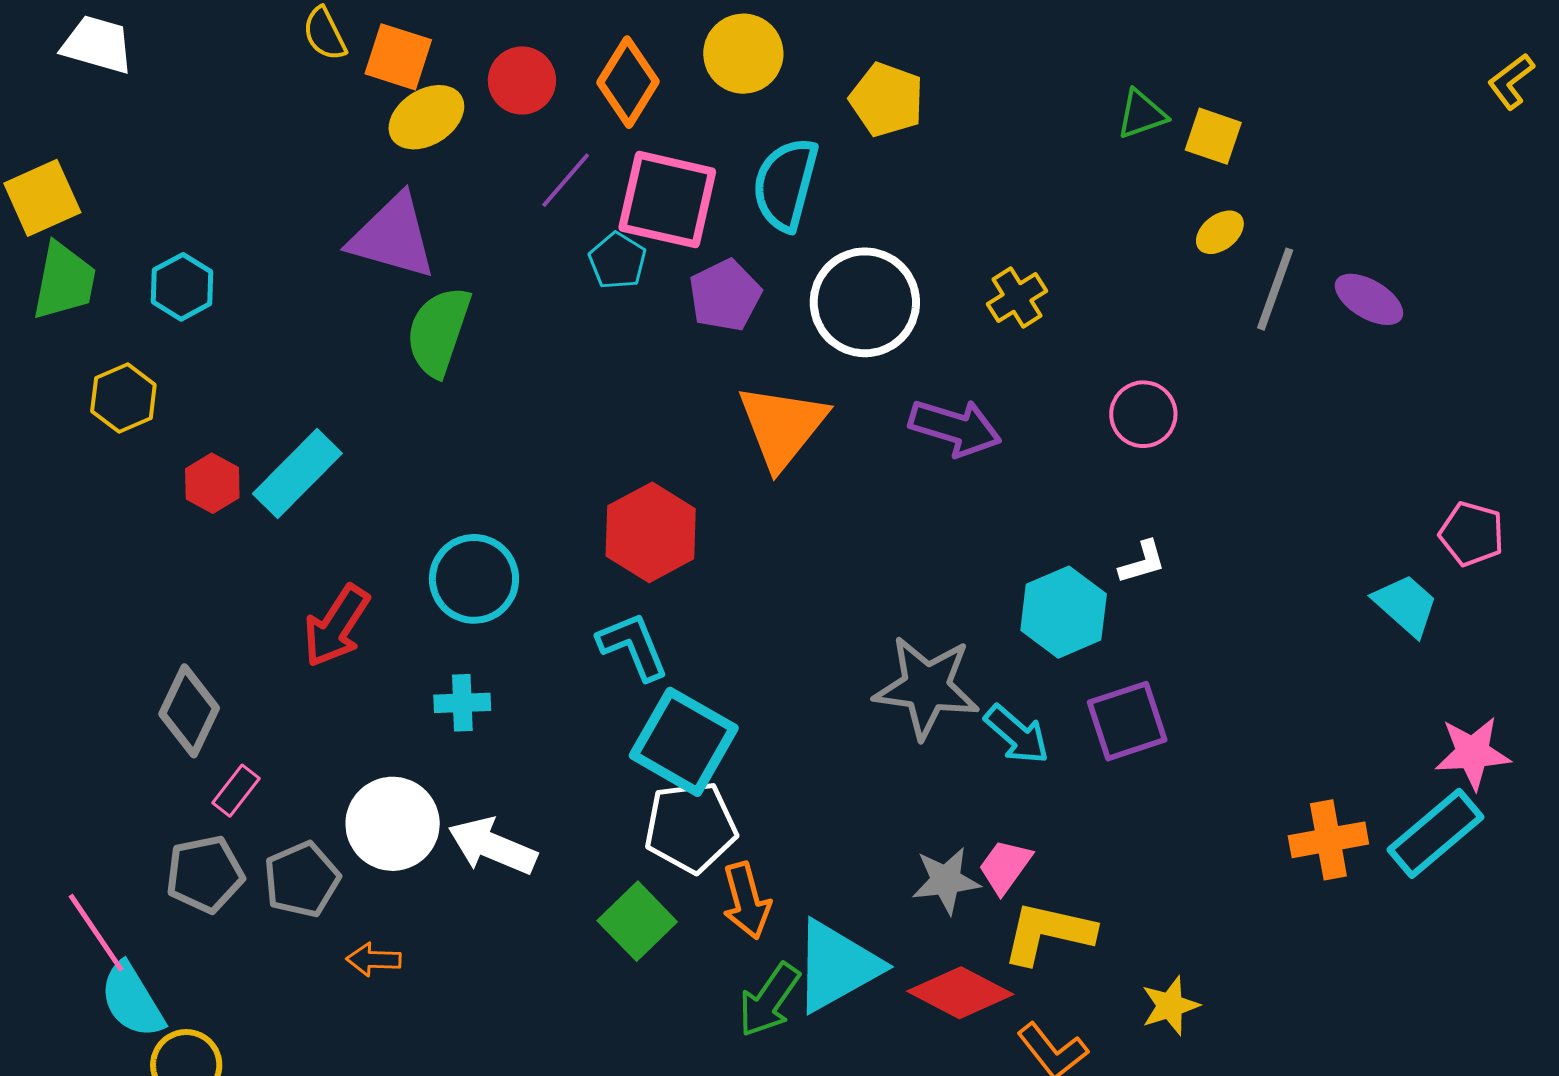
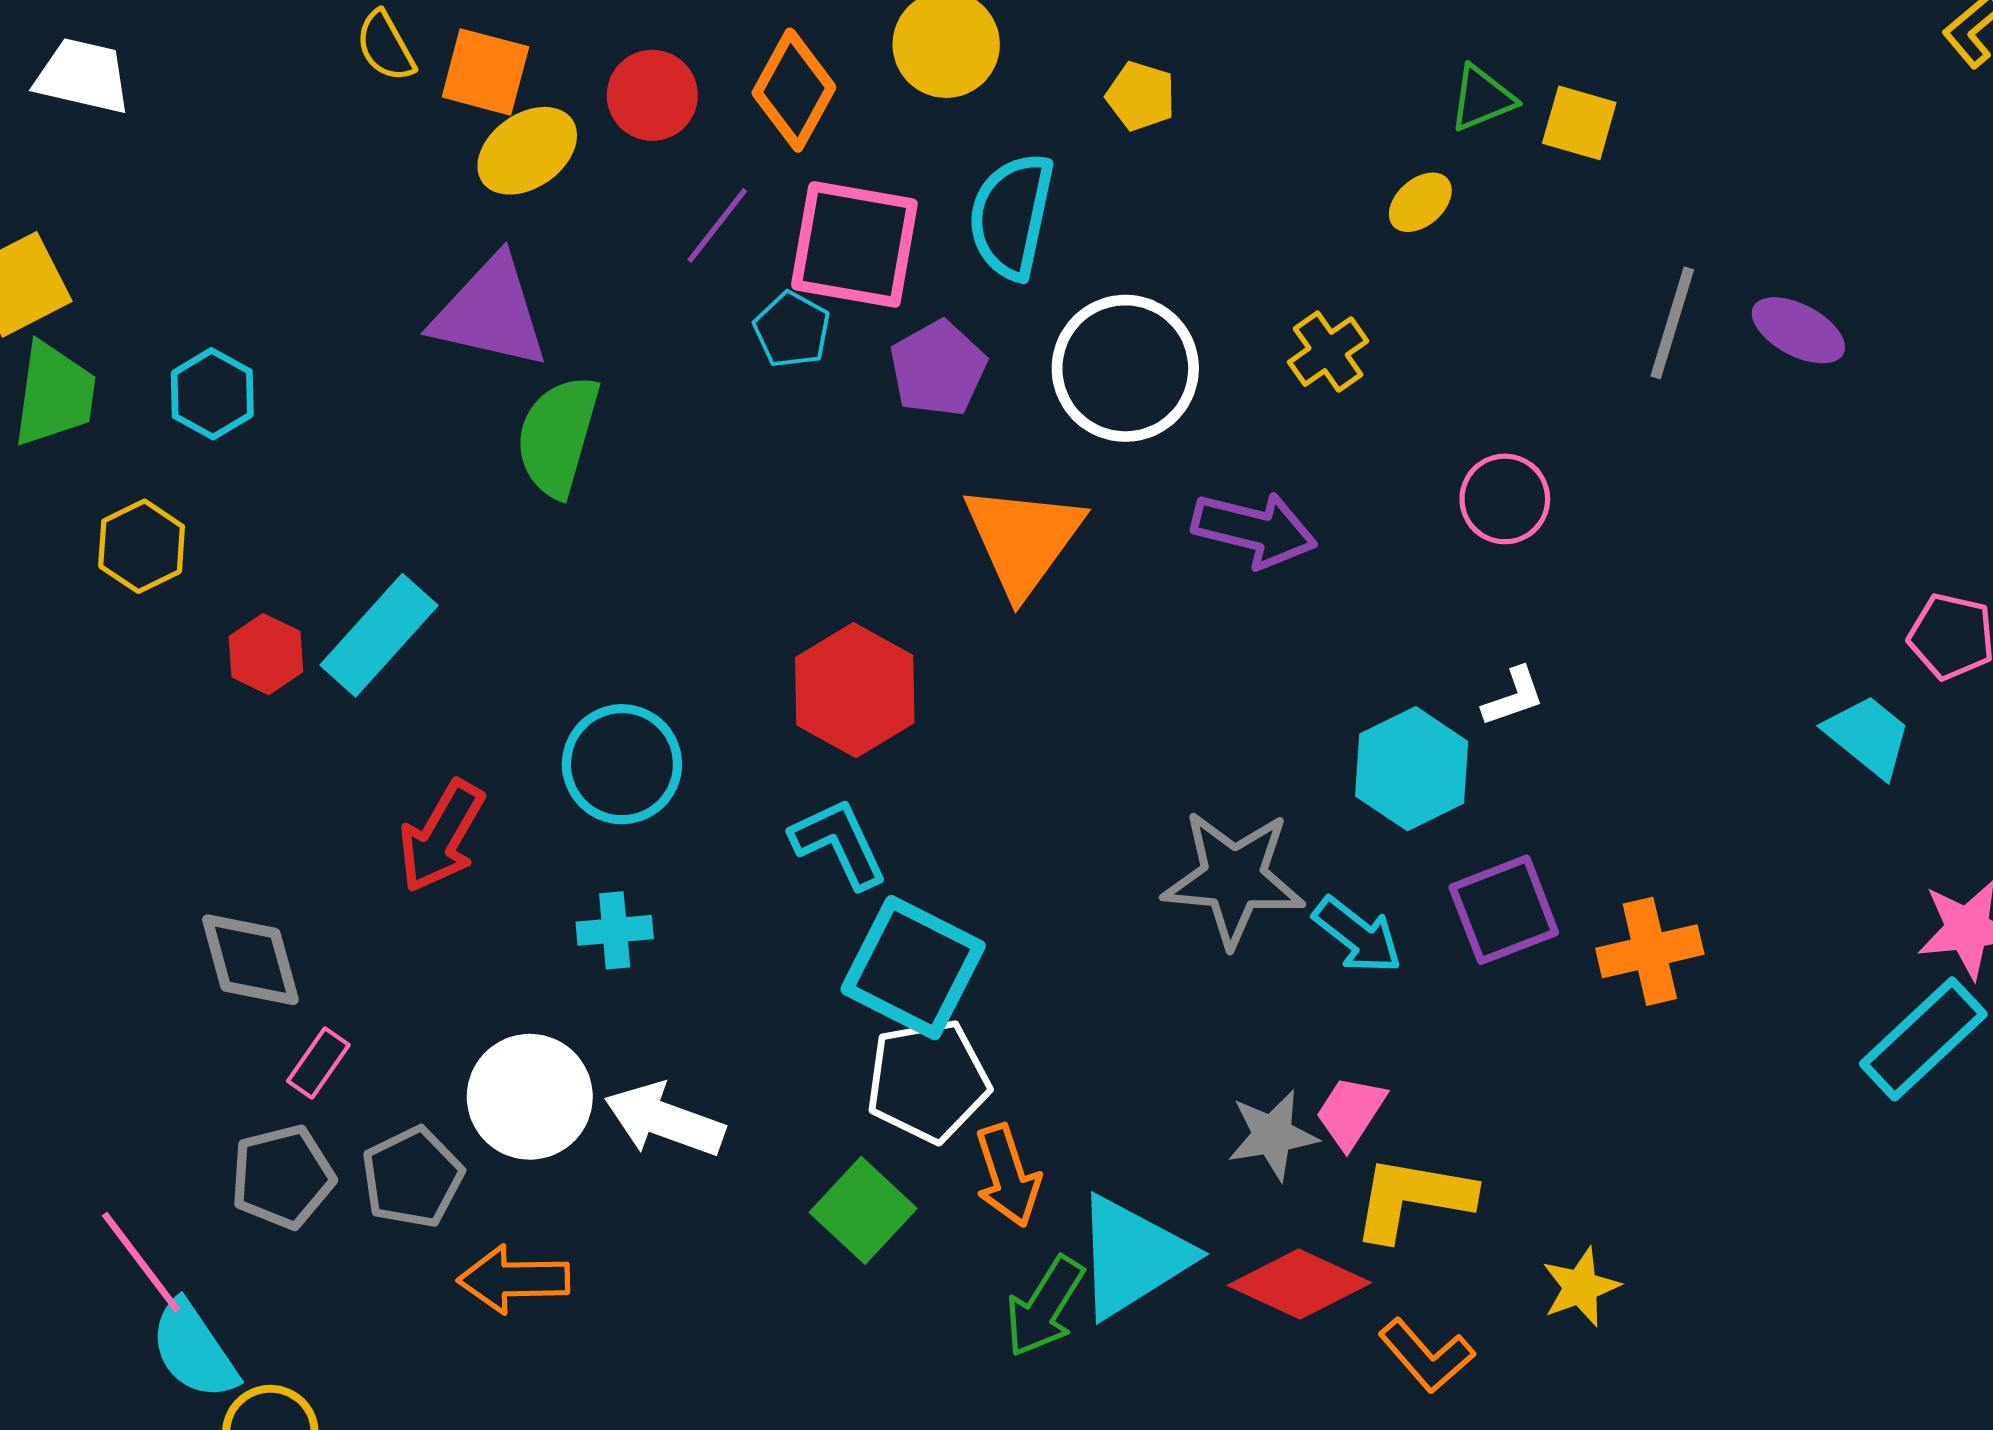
yellow pentagon: (887, 100) -> (1141, 96), size x0.7
yellow ellipse: (1220, 232) -> (1420, 202), moved
gray diamond: (189, 711) -> (250, 960), turned -38
orange cross: (1328, 840) -> (1650, 951), moved
orange arrow: (374, 960) -> (514, 1279), size x1.5

